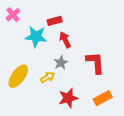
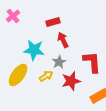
cyan star: (36, 37) -> (34, 50), moved
red star: (68, 98) -> (71, 81), moved

